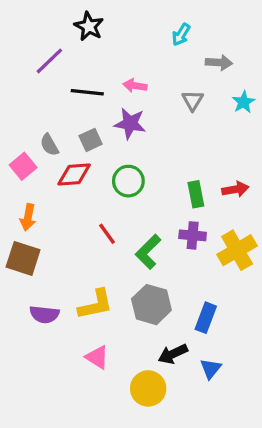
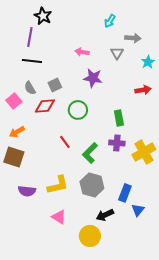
black star: (89, 26) -> (43, 16), moved
purple line: (49, 61) -> (30, 37), turned -36
black line: (87, 92) -> (32, 61), moved
gray triangle: (193, 100) -> (117, 53), moved
purple star: (130, 123) -> (93, 78), moved
red arrow: (235, 189) -> (143, 90), moved
orange arrow: (28, 217) -> (17, 132), turned 49
blue triangle: (211, 369) -> (138, 210), moved

